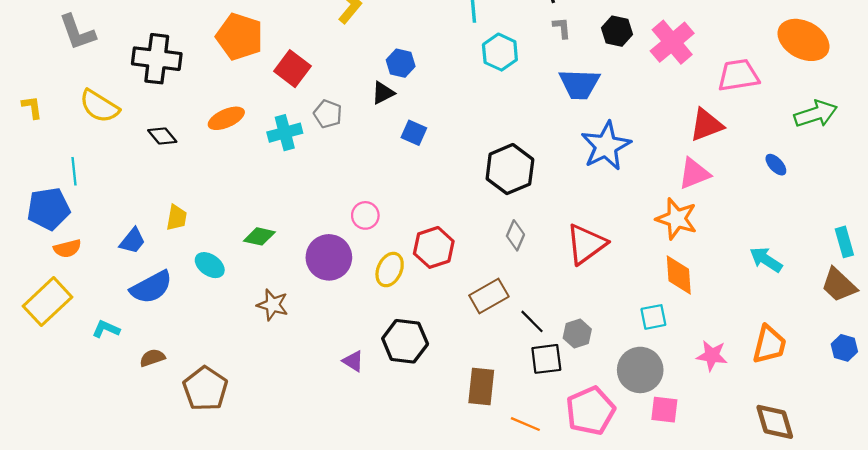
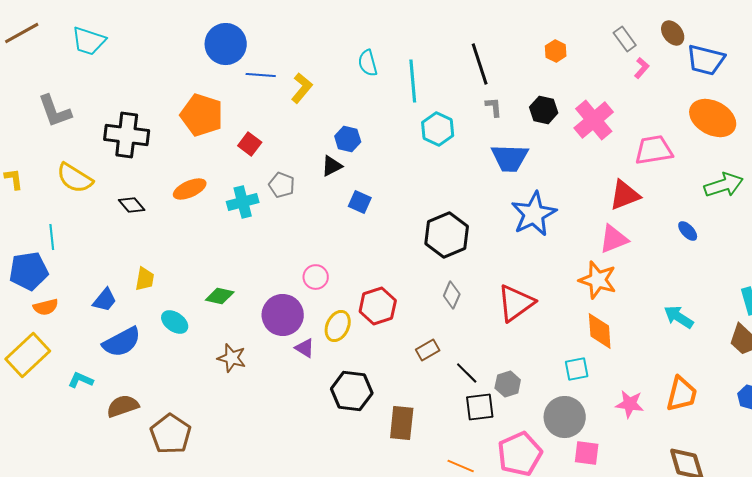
red square: (292, 69) -> (250, 144), size x0.7
brown rectangle: (489, 296) -> (428, 350), size x0.7
brown semicircle: (152, 358) -> (123, 406), size x1.4
purple triangle: (353, 361) -> (305, 348), moved
brown rectangle: (481, 387) -> (402, 423), moved

